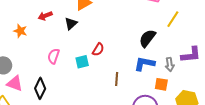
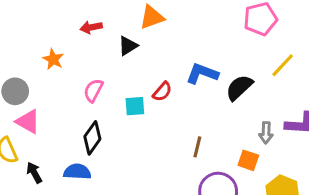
orange star: (20, 31) -> (53, 59), moved
blue L-shape: (144, 64) -> (202, 74), moved
brown line: (117, 79) -> (197, 147), moved
black diamond: (40, 88) -> (92, 138), moved

